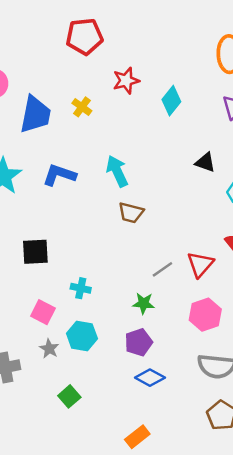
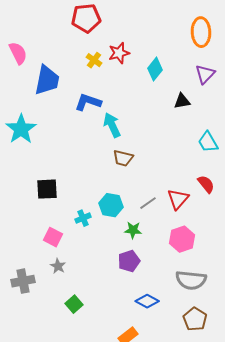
yellow cross: (82, 107) -> (94, 60), moved
black triangle: (205, 162) -> (182, 101), moved, turned -30
blue L-shape: (59, 175) -> (88, 102), moved
cyan cross: (81, 288) -> (83, 218), turned -35
cyan hexagon: (82, 336) -> (111, 205), moved
blue diamond: (150, 378) -> (147, 301), moved

